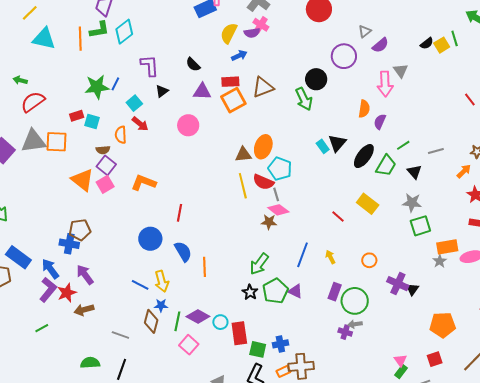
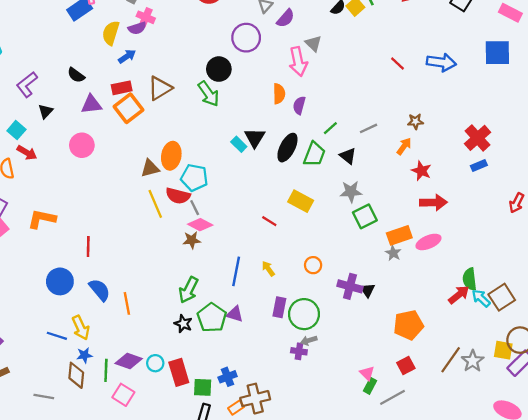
purple L-shape: (150, 66) -> (27, 85), turned -115

